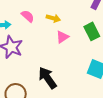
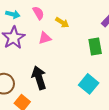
pink triangle: (62, 37) -> (45, 38), moved

